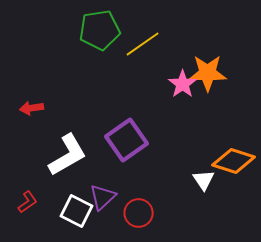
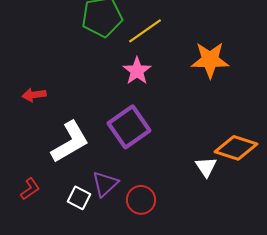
pink star: (183, 84) -> (137, 71), moved
white square: (77, 211) -> (79, 198), size x0.7

